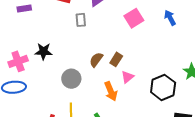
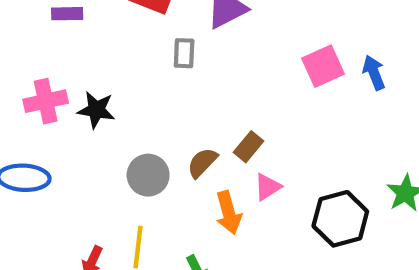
pink square: (134, 18) -> (323, 66), moved
brown semicircle: (96, 60) -> (202, 163), moved
pink cross: (18, 61) -> (46, 101), moved

